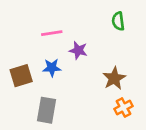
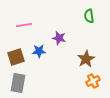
pink line: (52, 33) -> (24, 25), moved
gray rectangle: (46, 110) -> (18, 83), moved

